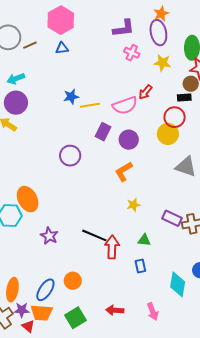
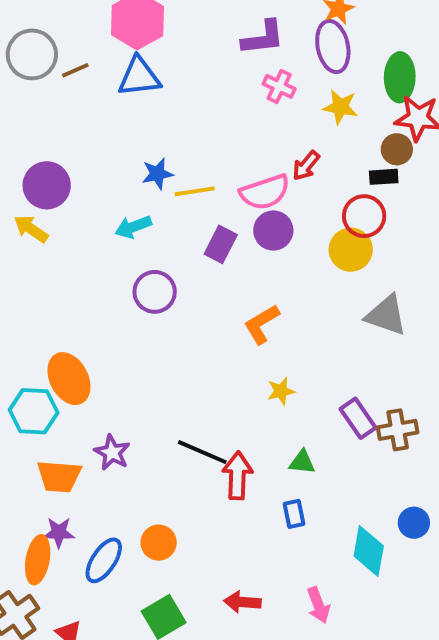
blue triangle: (62, 48) -> (139, 77), size x1.6
cyan arrow: (16, 79) -> (133, 227), moved
purple circle: (129, 140) -> (273, 230), moved
purple rectangle: (172, 218) -> (358, 418), turned 30
purple star: (22, 310) -> (59, 533), moved
orange trapezoid: (42, 313) -> (59, 476), moved

